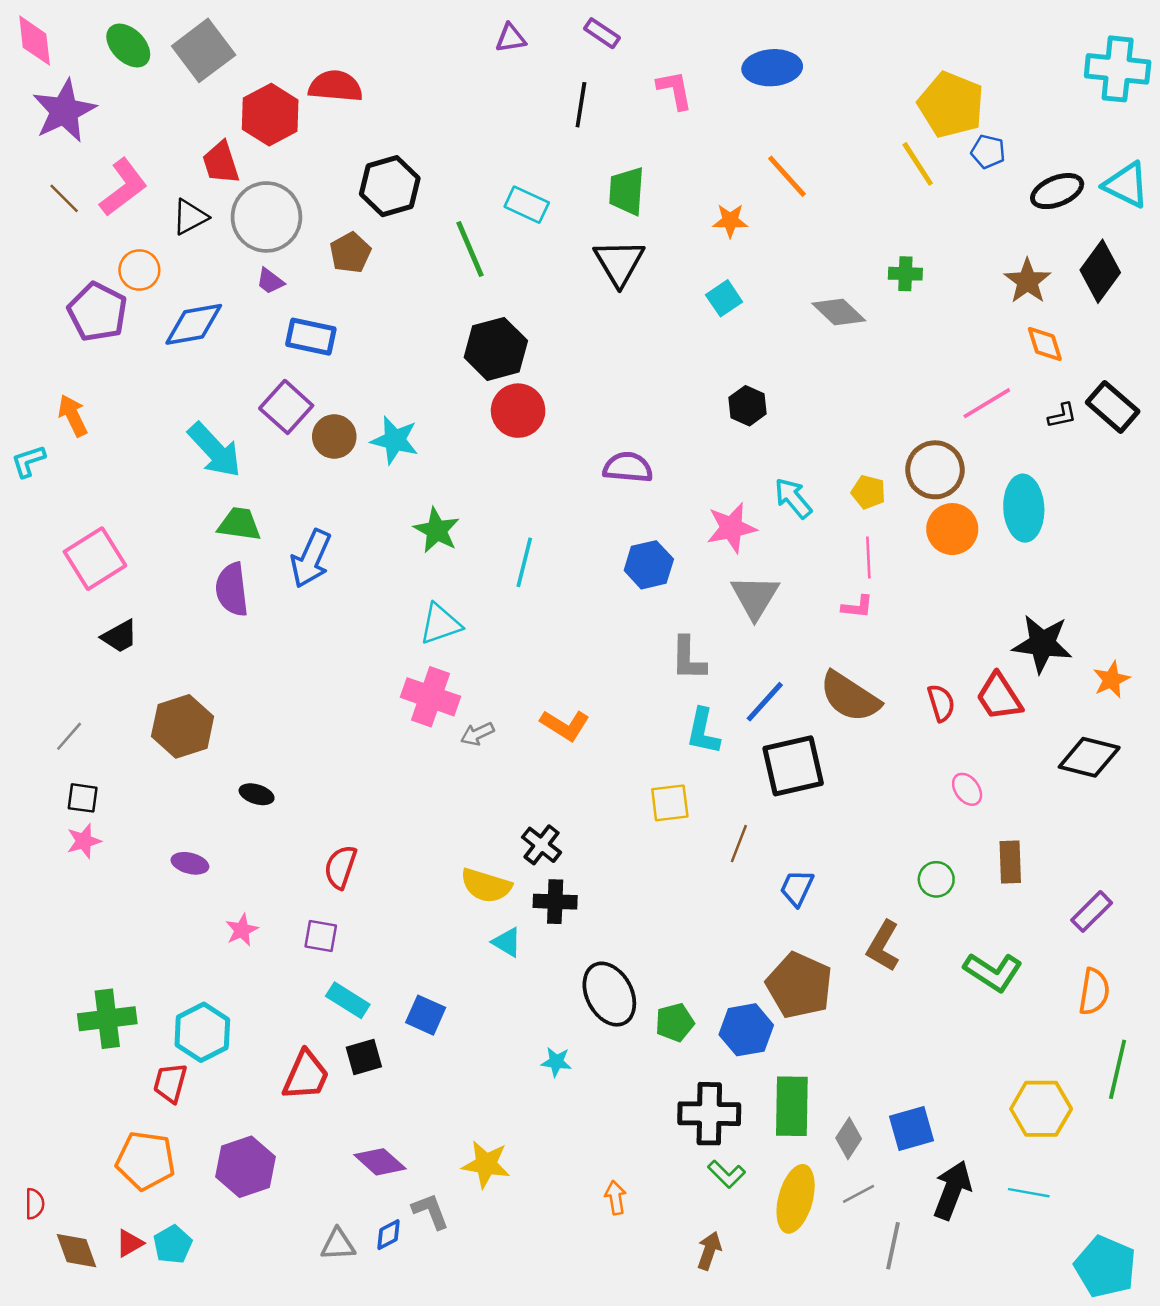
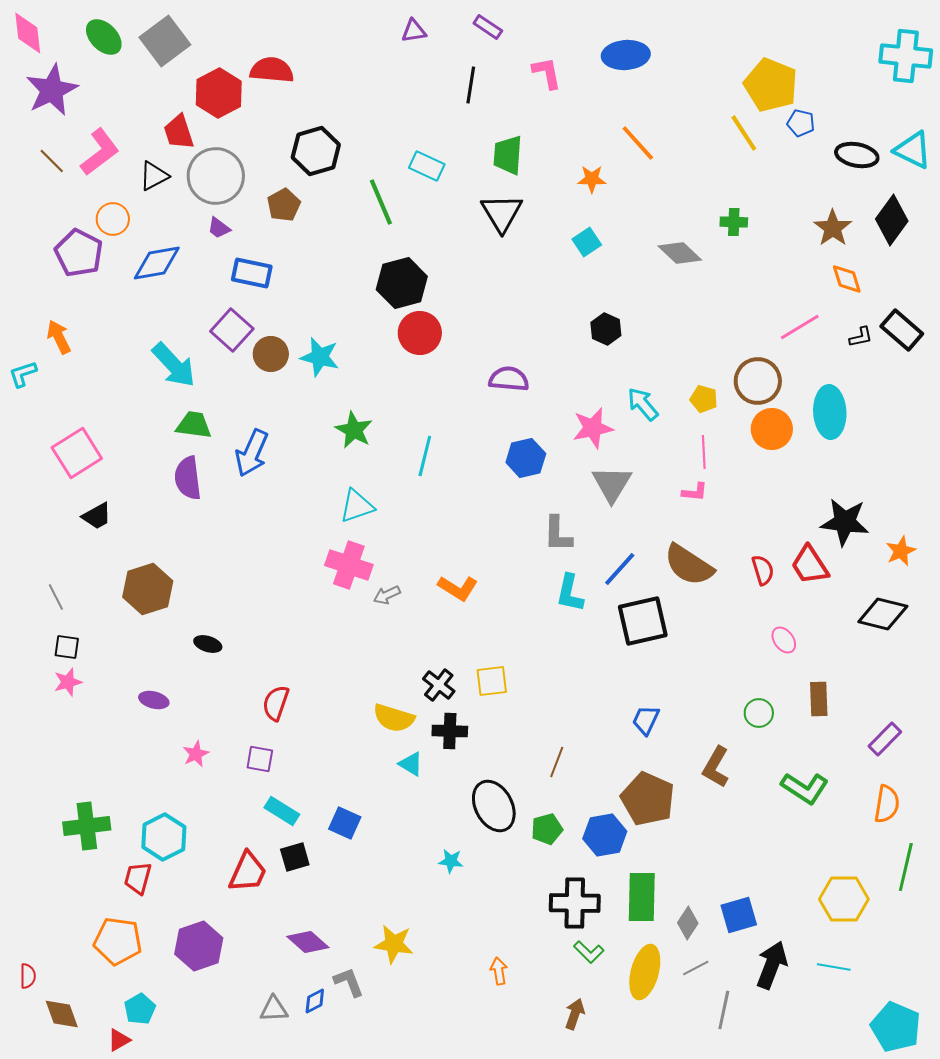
black ellipse: (1057, 191) -> (857, 155), turned 33
gray line: (69, 736) -> (56, 597), turned -68
yellow square: (670, 803) -> (492, 681), moved
brown line: (739, 844) -> (557, 762), moved
red triangle: (130, 1243) -> (119, 1040), moved

